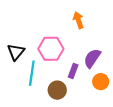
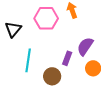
pink hexagon: (51, 49) -> (46, 18), moved
black triangle: (16, 52) -> (13, 29), moved

